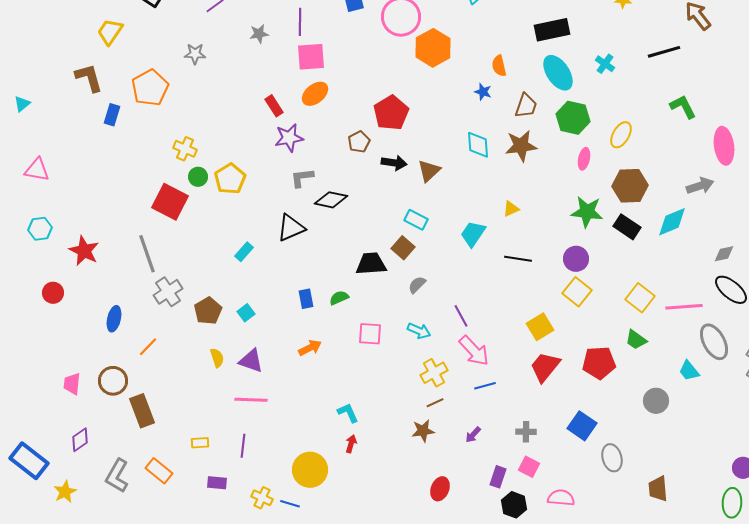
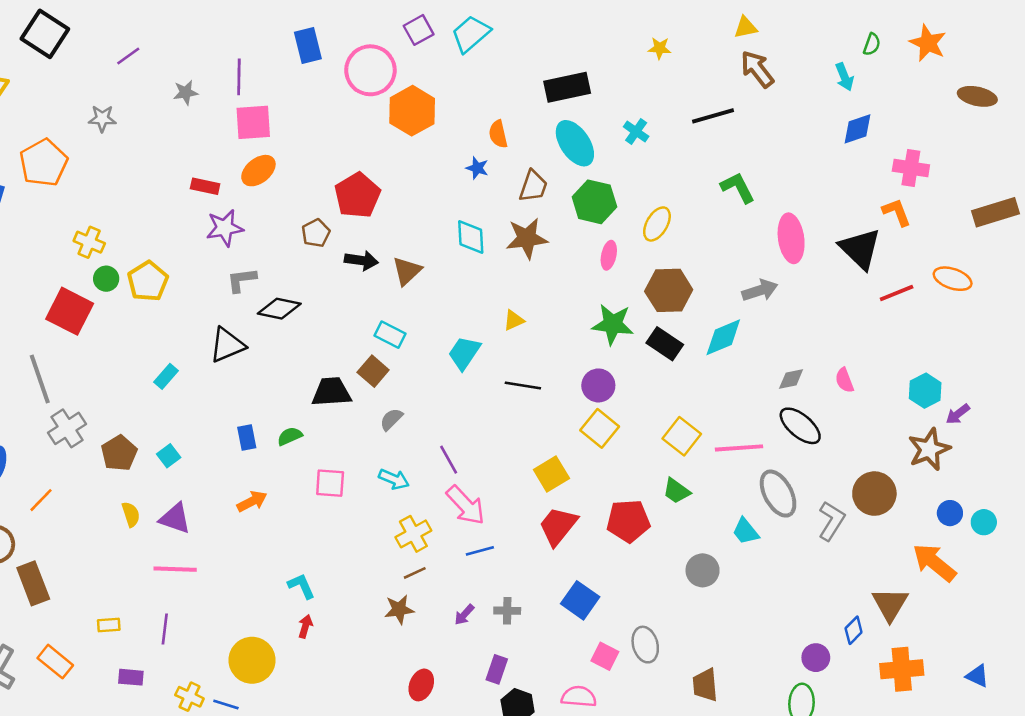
red rectangle: (274, 106) -> (205, 186), turned -45
blue square: (582, 426) -> (580, 600), moved
gray cross: (526, 432) -> (507, 611), moved
pink square: (529, 467) -> (605, 656), moved

